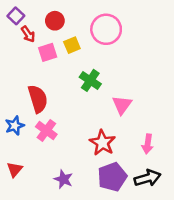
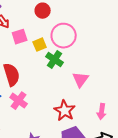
red circle: (55, 21) -> (43, 11), moved
pink circle: (106, 29) -> (64, 36), moved
yellow square: (72, 45) -> (40, 45), moved

